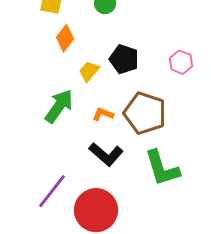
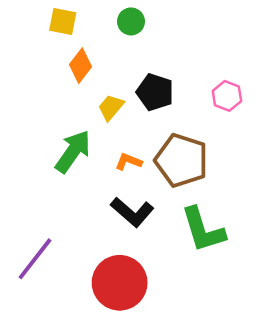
purple line: (52, 191) -> (35, 259), moved

